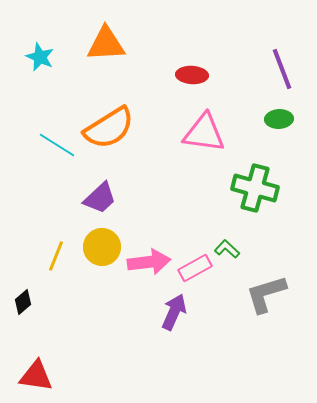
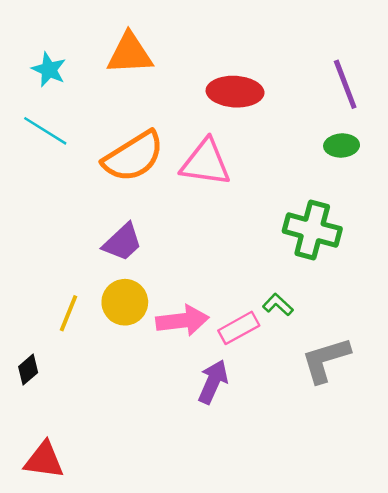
red ellipse: (192, 75) -> (235, 92), size x1.4
pink triangle: (204, 133) -> (206, 163), moved
cyan line: (57, 145) -> (45, 131), moved

